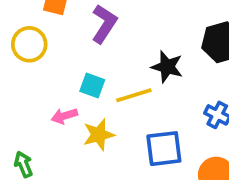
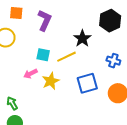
black star: (167, 67) -> (82, 38), turned 30

